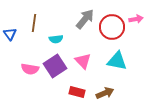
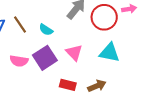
brown line: (34, 23) -> (20, 25), moved, turned -42
cyan semicircle: (56, 39) -> (46, 30), turned 40

